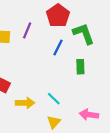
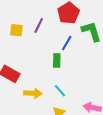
green rectangle: (80, 67) -> (57, 61), moved

